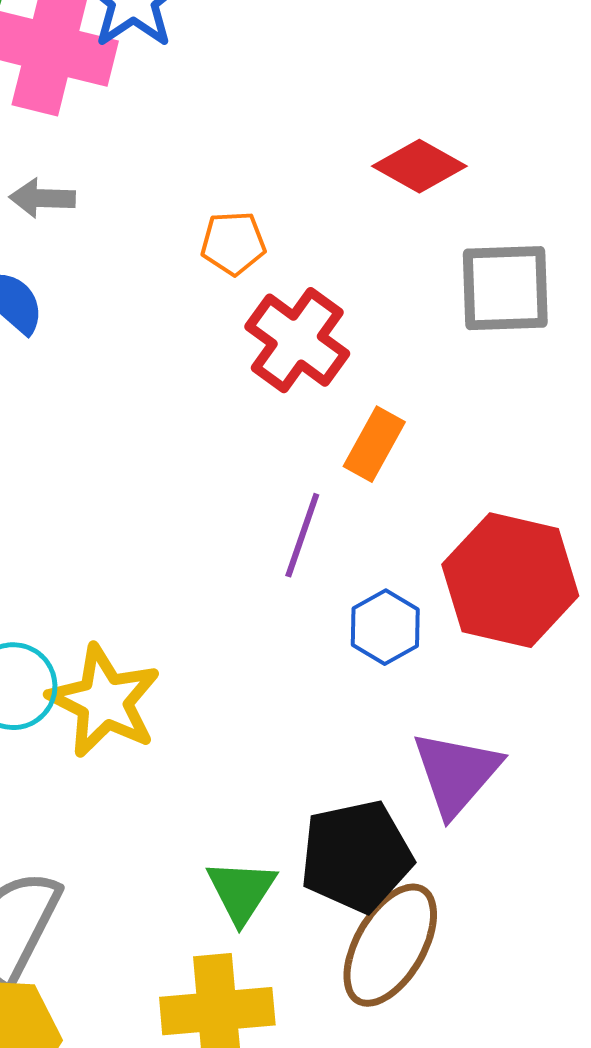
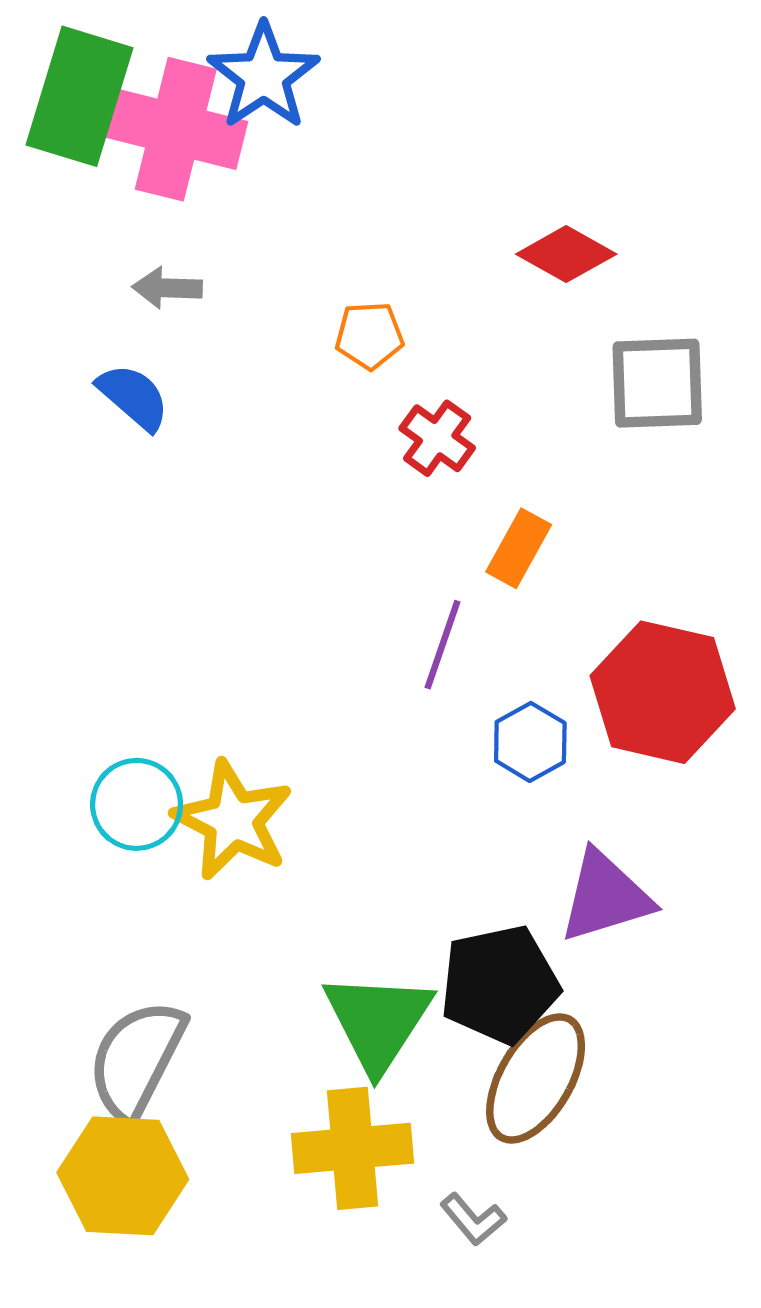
red cross: (297, 340) -> (437, 438), size x0.7
purple triangle: (456, 773) -> (605, 896), turned 32
green triangle: (241, 891) -> (378, 1021), size x1.5

